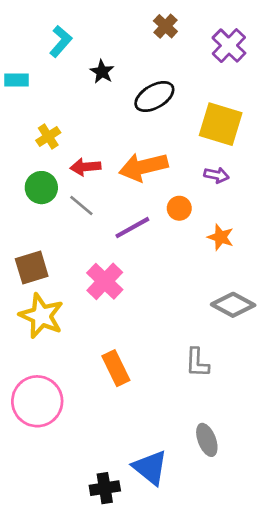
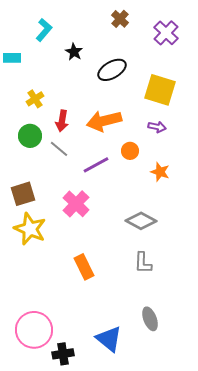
red arrow: (85, 167) -> (62, 121), turned -75
gray diamond: (233, 305) -> (141, 221), moved
pink circle: (37, 401) -> (34, 330), moved
black cross: (105, 488) -> (63, 354), moved

